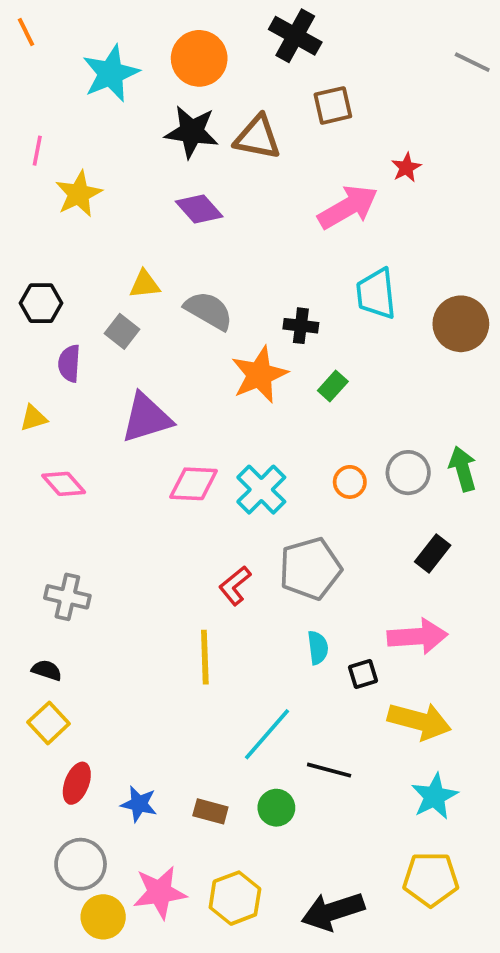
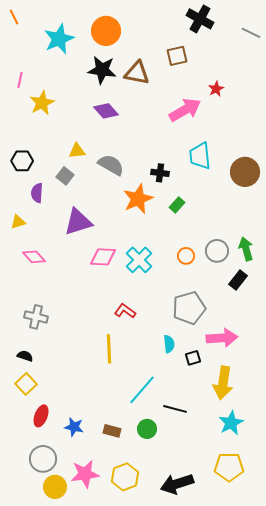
black cross: (295, 36) -> (200, 19), moved
black rectangle: (433, 554) -> (238, 280), moved
gray pentagon: (310, 569) -> (189, 308), moved
red L-shape: (235, 586) -> (125, 311), turned 75
yellow arrow: (419, 721) -> (223, 383), turned 84

